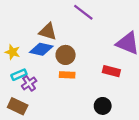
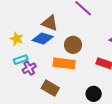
brown circle: (66, 55) -> (73, 45), moved
orange rectangle: (67, 75) -> (64, 63), size x1.5
brown rectangle: (18, 106) -> (50, 88), moved

